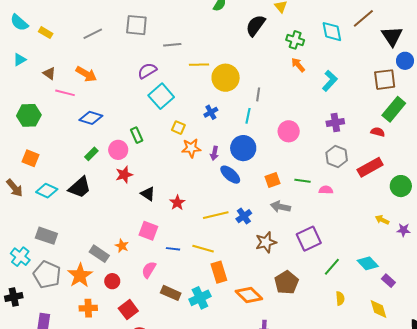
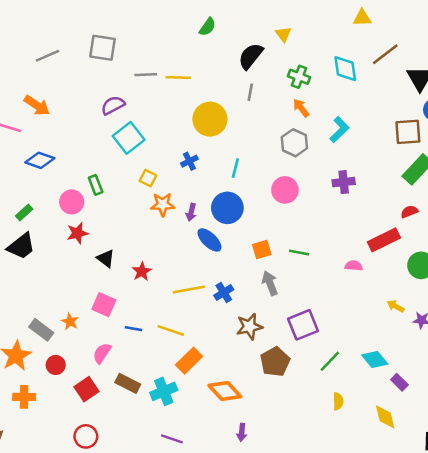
yellow line: (199, 65) -> (178, 78), moved
gray line: (258, 94) -> (250, 92), moved
red semicircle: (378, 132) -> (409, 212), moved, turned -40
green rectangle: (91, 154) -> (24, 212), moved
gray hexagon: (337, 156) -> (294, 143), moved
pink semicircle: (326, 190) -> (354, 266), moved
gray arrow: (281, 207) -> (270, 283), turned 54
orange rectangle: (219, 272) -> (189, 361), turned 60
brown pentagon: (286, 282) -> (275, 362), moved
red square: (128, 310) -> (86, 389), moved

